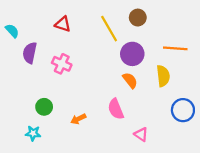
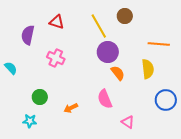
cyan semicircle: (12, 31) -> (11, 68), moved
purple semicircle: (30, 53) -> (28, 35), moved
purple circle: (132, 54) -> (108, 52), moved

